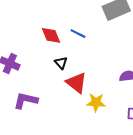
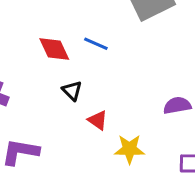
red triangle: (76, 83) -> (98, 120), size x0.6

